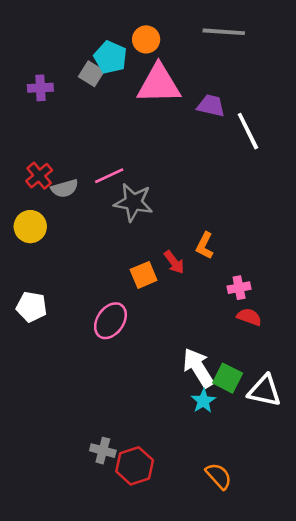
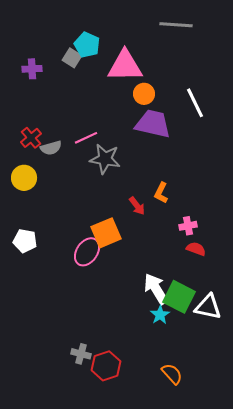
orange circle: (146, 39) -> (144, 94), moved
purple trapezoid: (211, 106) -> (153, 124), moved, size x1.6
orange square: (144, 275) -> (106, 233), moved, size x1.4
green square: (228, 378) -> (179, 297), size x1.4

